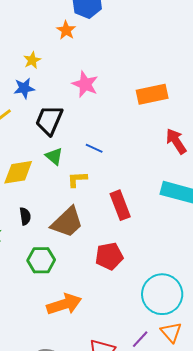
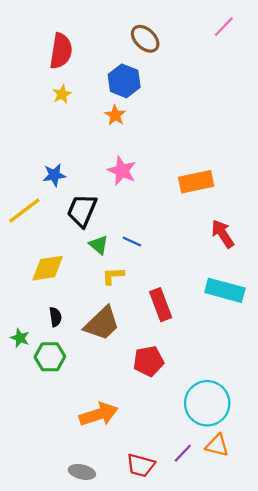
orange star: (66, 30) -> (115, 115), moved
yellow star: (32, 60) -> (62, 94), moved
green triangle: (54, 156) -> (99, 245), moved
green hexagon: (41, 260) -> (50, 357), moved
orange triangle: (171, 332) -> (217, 445), turned -35

